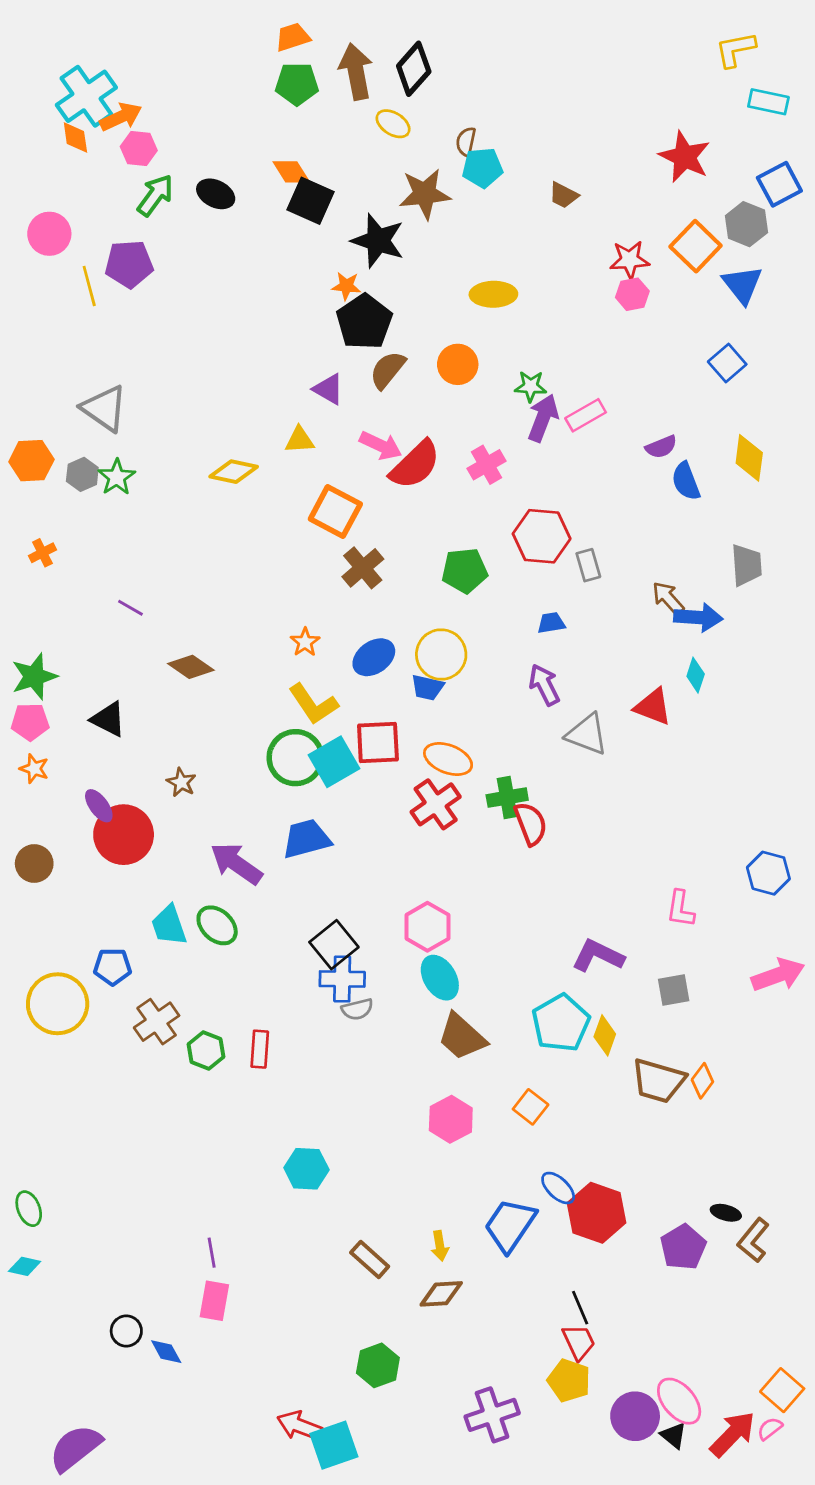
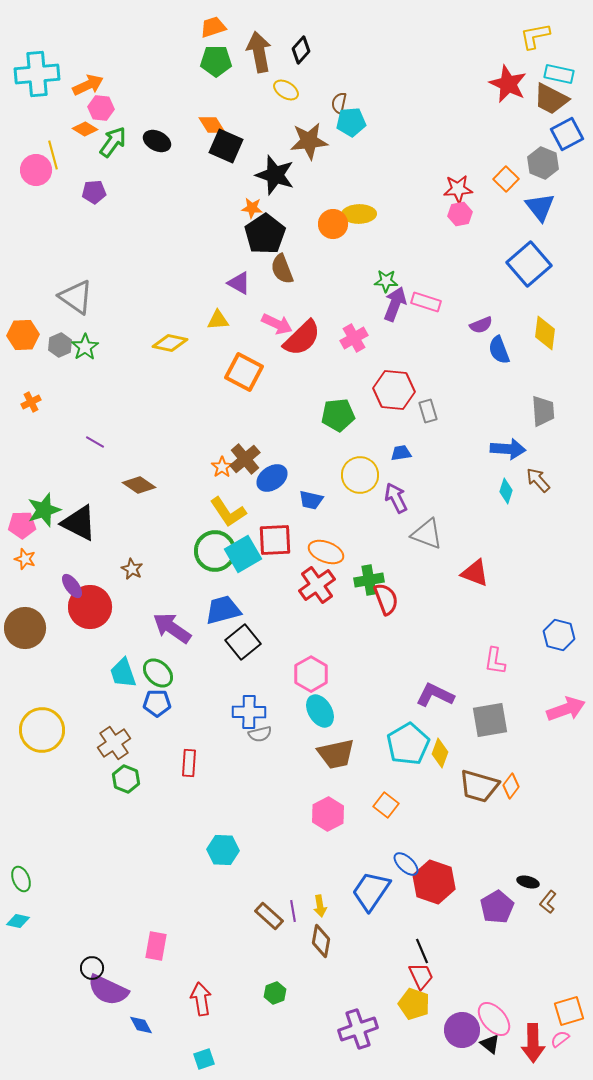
black diamond: (414, 69) -> (301, 50), size x0.7
cyan cross: (86, 96) -> (37, 74), moved, turned 30
orange diamond: (75, 138) -> (85, 129), moved, turned -50
red star: (685, 157) -> (508, 84), moved
brown trapezoid: (564, 195) -> (551, 99), moved, size x1.6
orange square: (696, 246) -> (506, 179), size x0.7
purple pentagon: (129, 264) -> (94, 192), size x0.7
yellow line: (89, 286) -> (53, 155), moved
blue square: (727, 363) -> (529, 264), size x1.6
orange circle: (458, 364) -> (333, 224), moved
brown semicircle: (388, 370) -> (282, 269), turned -60
pink rectangle: (586, 415) -> (426, 302), turned 48
brown cross: (363, 568) -> (245, 459), moved
brown arrow: (668, 598) -> (538, 480), moved
yellow circle: (441, 654) -> (360, 475), moved
green star: (34, 676) -> (44, 510), moved
red triangle: (653, 707) -> (475, 573), moved
black triangle: (108, 719) -> (79, 523), size x1.4
brown circle: (34, 864) -> (25, 628), size x1.5
black square: (334, 945) -> (243, 642), moved
blue pentagon: (113, 967) -> (157, 703), moved
gray square: (674, 990) -> (490, 720), size x1.5
brown trapezoid: (462, 1037) -> (336, 754), turned -54
green hexagon: (206, 1050) -> (126, 779), moved
brown L-shape: (753, 1240) -> (548, 902), size x0.7
purple line: (212, 1253) -> (293, 911), moved
brown diamond: (441, 1294) -> (321, 941), turned -76
blue diamond: (166, 1352) -> (141, 1025), moved
green hexagon: (378, 1365) -> (275, 993), size x0.7
orange square: (782, 1390) -> (569, 1011), turned 32
red arrow: (300, 1426) -> (201, 999), moved, turned 60
red arrow: (733, 1434) -> (533, 1043), turned 135
cyan square: (334, 1445) -> (204, 1059), moved, size x0.6
purple semicircle: (75, 1448) -> (108, 990), moved, turned -117

